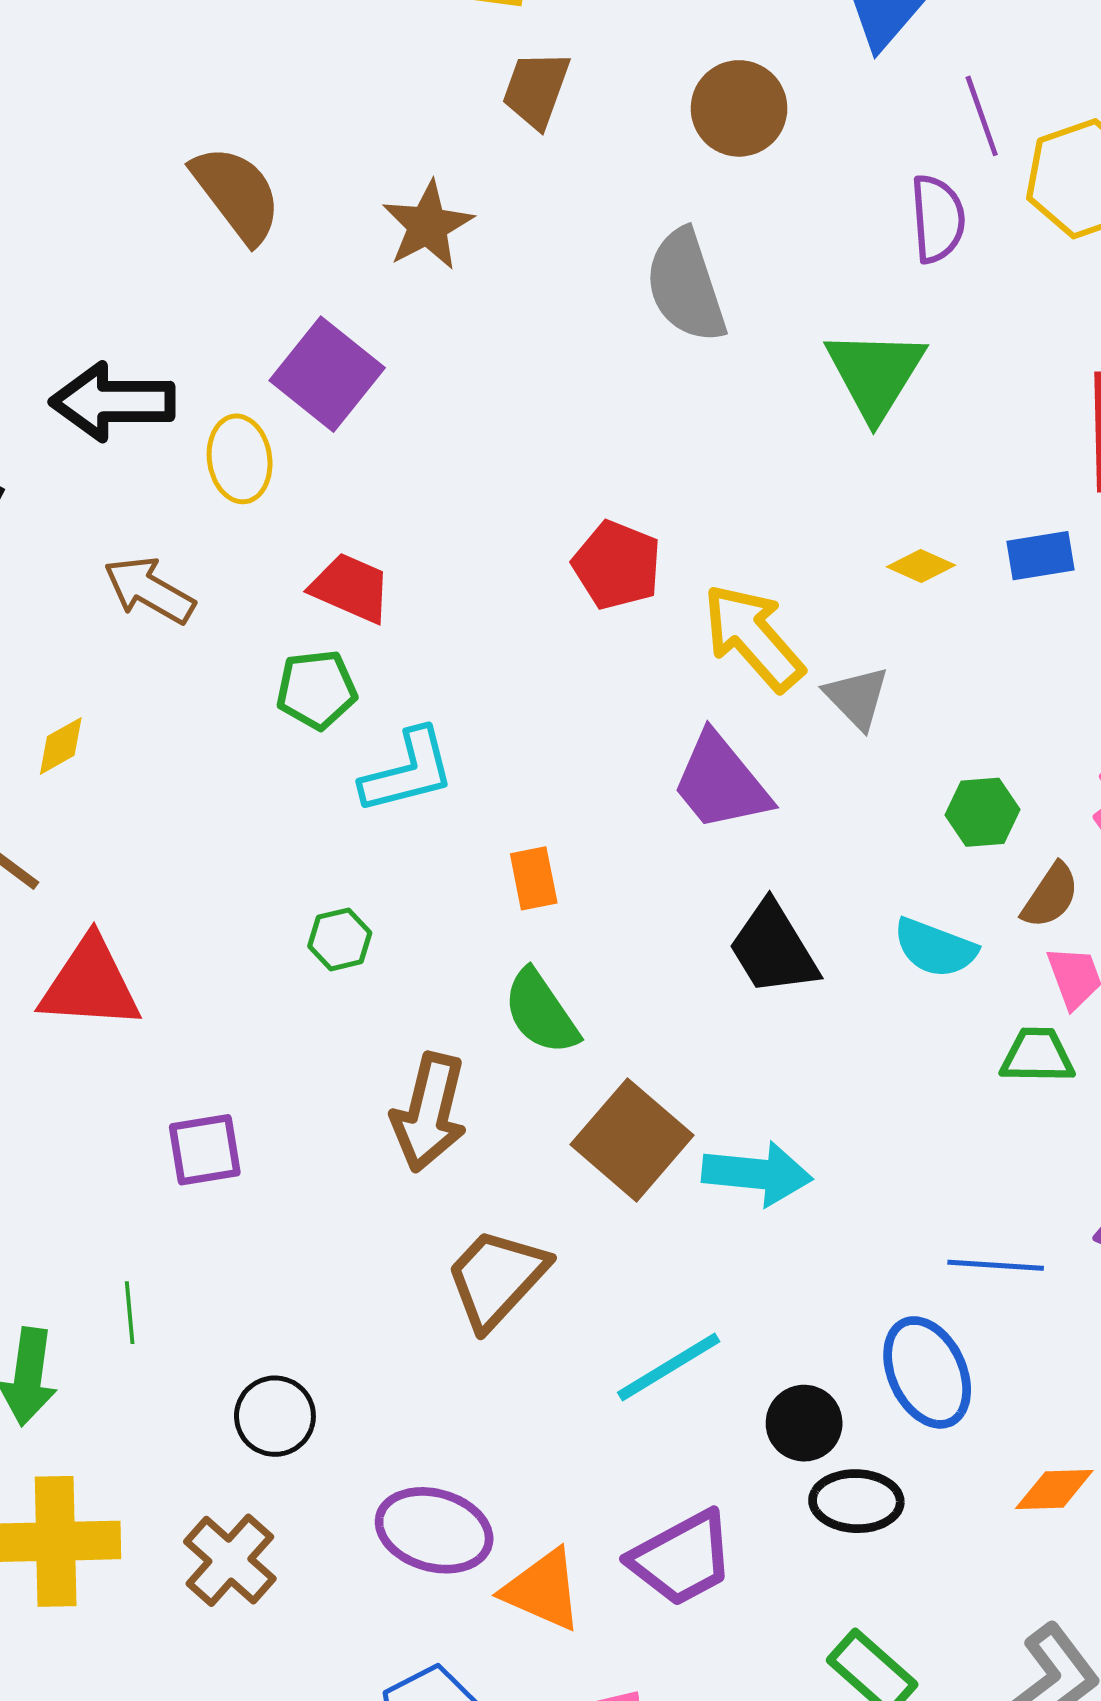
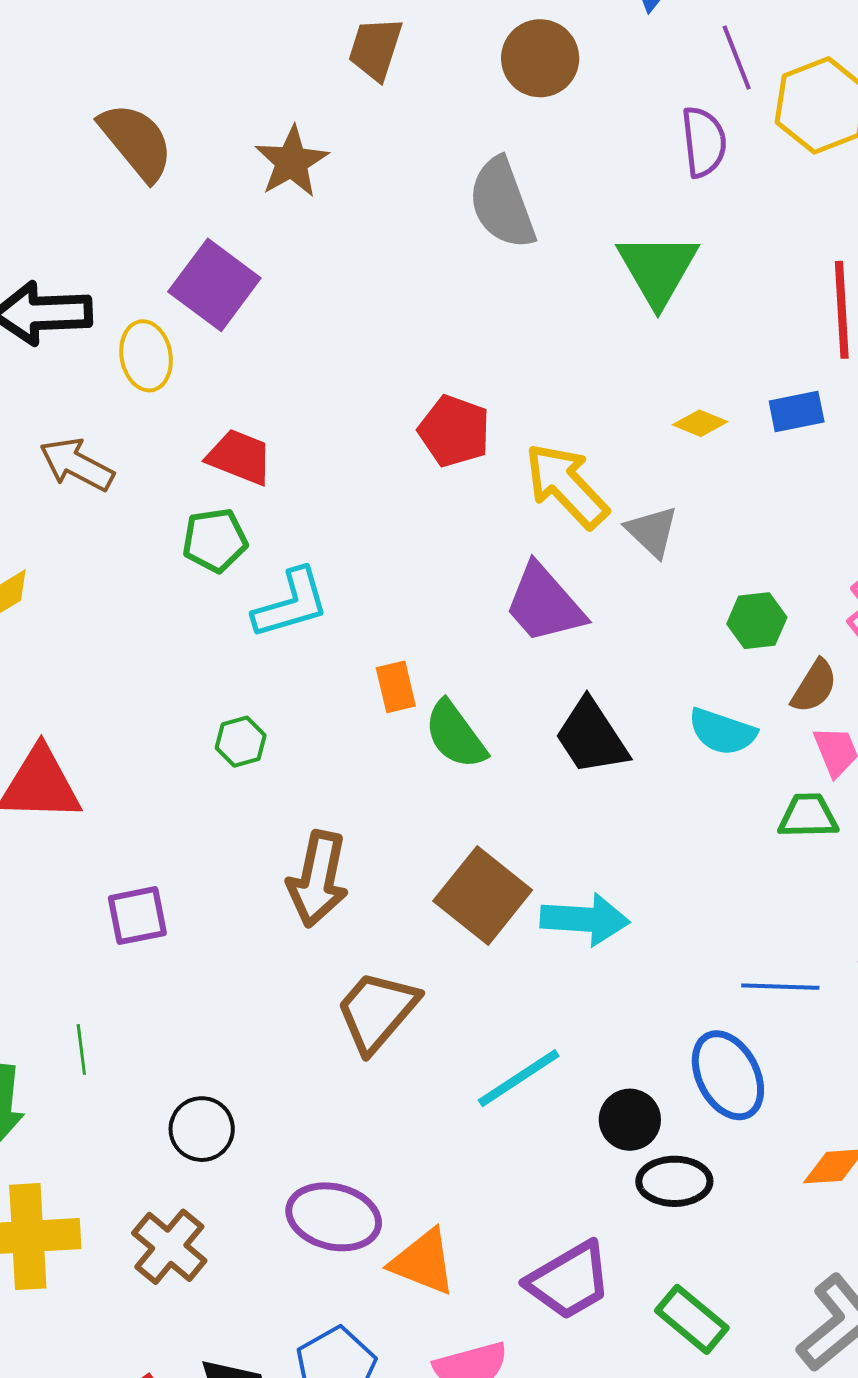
green semicircle: (541, 1012) -> (455, 735), moved
purple trapezoid: (682, 1558) -> (569, 1281), moved

